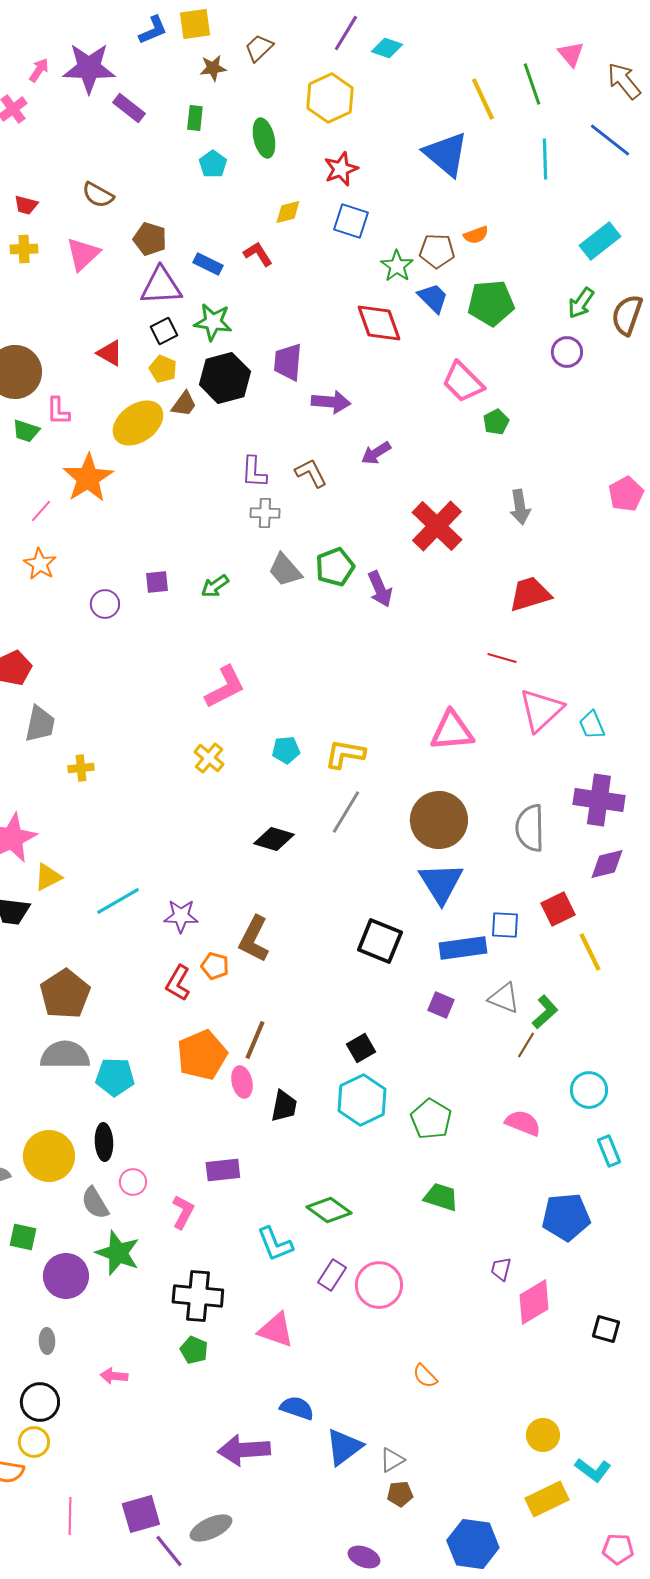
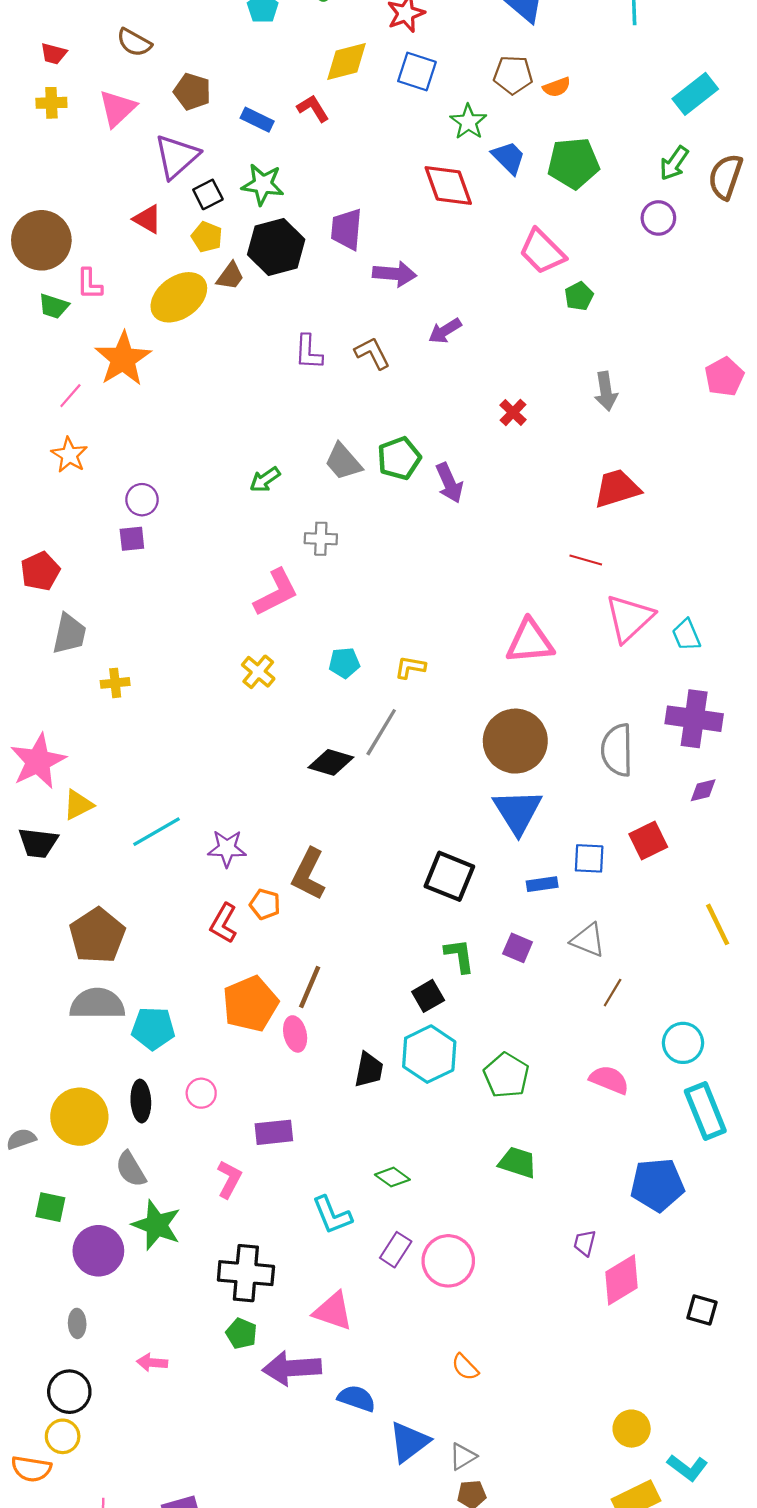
yellow diamond: (288, 212) -> (347, 61), size x1.5
brown pentagon: (437, 251) -> (513, 75), moved
purple triangle: (161, 286) -> (177, 156), moved, turned -39
gray cross: (265, 513) -> (321, 539), moved
red cross: (437, 526) -> (513, 412), size x0.5
purple square: (157, 582) -> (132, 539), moved
yellow L-shape: (345, 754) -> (410, 667), size x0.7
gray line: (346, 812) -> (381, 732), moved
purple diamond: (607, 864) -> (703, 790), size x0.7
blue rectangle: (463, 948) -> (542, 884), size x0.6
yellow line: (590, 952) -> (718, 924), moved
green L-shape: (545, 1012) -> (459, 956), moved, turned -56
black trapezoid: (284, 1106) -> (369, 1070), moved
cyan rectangle: (609, 1151) -> (705, 1111), size x1.6
pink circle: (133, 1182) -> (201, 1093), moved
green diamond: (329, 1210) -> (392, 1177), size x0.7
orange semicircle: (425, 1376) -> (465, 1367), moved
purple arrow: (244, 1450) -> (292, 1368), moved

